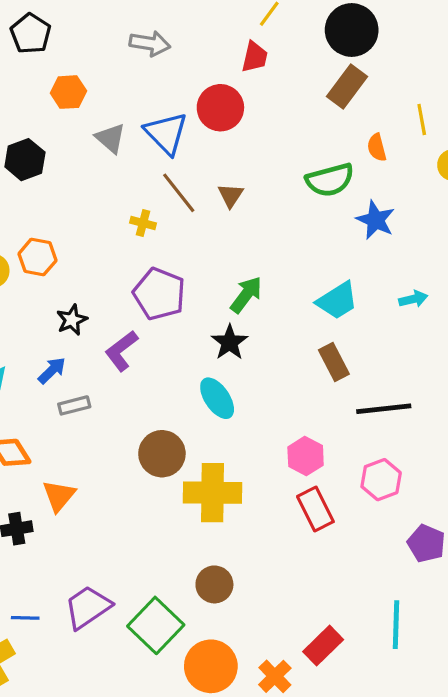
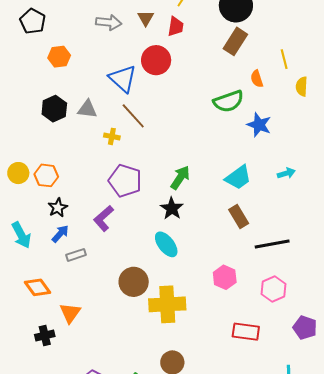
gray triangle: (110, 138) -> (87, 109), moved, turned -30
black hexagon: (25, 160) -> (54, 109), moved
brown triangle: (231, 195) -> (146, 18), moved
orange hexagon: (37, 257) -> (46, 175), moved
black star: (72, 320) -> (58, 208), moved
red rectangle: (315, 509) -> (246, 332), moved, turned -52

